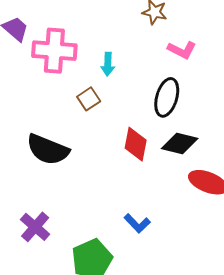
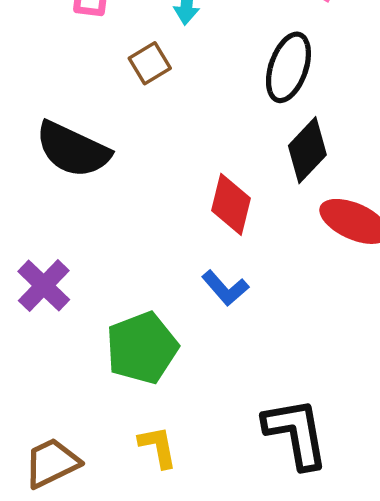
black diamond: (180, 143) -> (307, 150), turned -63
red diamond: (136, 144) -> (231, 204), moved

